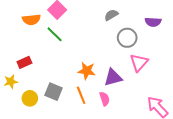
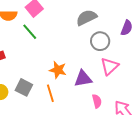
gray semicircle: (111, 15) -> (87, 18), size x1.5
purple semicircle: (153, 22) -> (127, 28), turned -77
pink semicircle: (105, 99) -> (97, 101), moved

